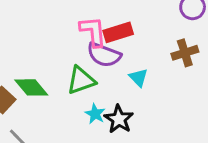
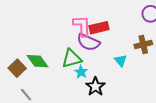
cyan triangle: (138, 77) -> (121, 61), moved
cyan star: (95, 114) -> (81, 72), moved

